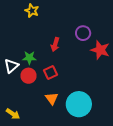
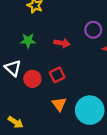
red arrow: (55, 44) -> (62, 43), turned -96
green star: (29, 58) -> (28, 41), moved
white triangle: (11, 66) -> (13, 68), turned -35

